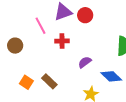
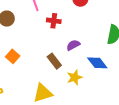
brown rectangle: (49, 81) -> (54, 61), moved

